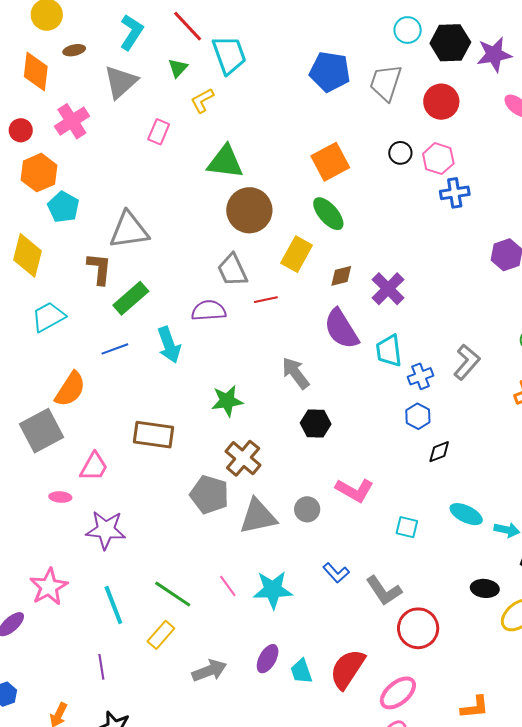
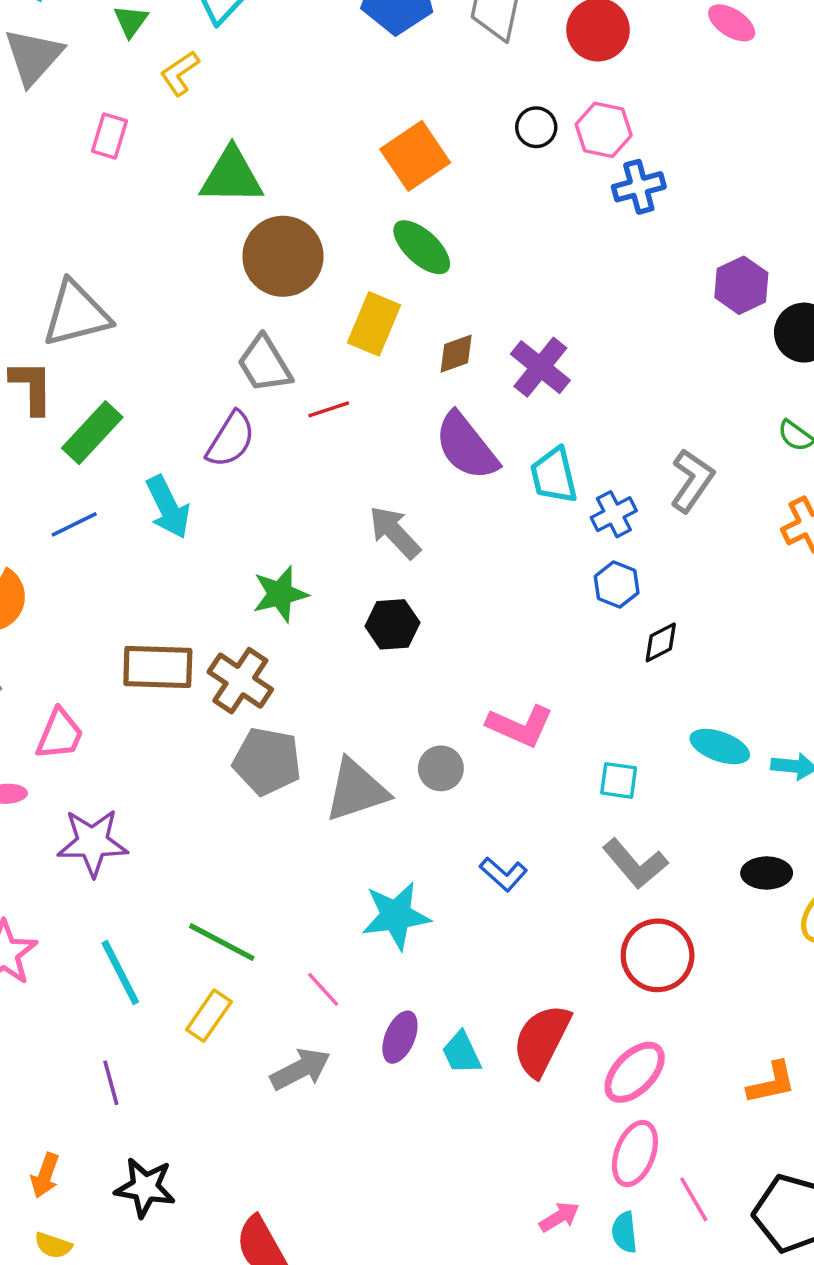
purple semicircle: (209, 311) -> (231, 439), turned 132
black hexagon: (316, 423) -> (392, 624), moved
brown cross: (243, 458) -> (240, 681), moved
pink line: (228, 586) -> (323, 989), moved
gray L-shape: (384, 591) -> (635, 864), moved

